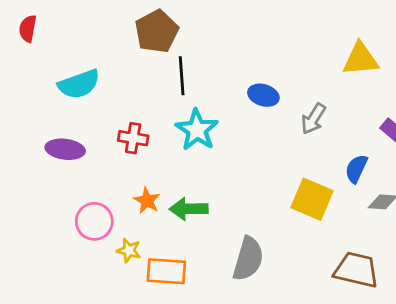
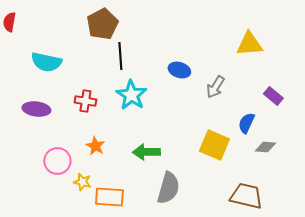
cyan semicircle: (79, 84) -> (46, 62), turned 32
green arrow: (189, 209) -> (146, 152), moved

